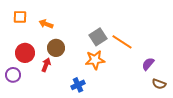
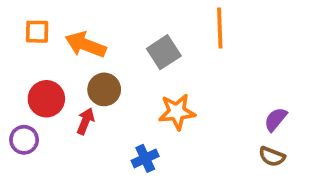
orange arrow: (46, 24) -> (86, 45), size x1.5
gray square: (98, 37) -> (164, 52), moved
orange line: (122, 42) -> (220, 28), moved, turned 55
brown semicircle: (159, 84) -> (272, 157), moved

